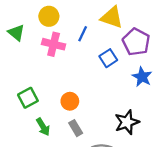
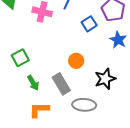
orange circle: (70, 101) -> (76, 61), moved
gray rectangle: (76, 128) -> (61, 84), size x1.5

